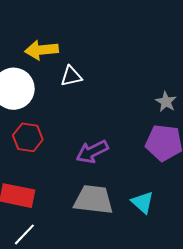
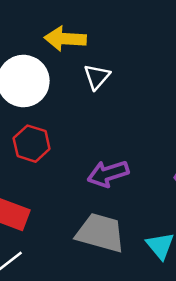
white triangle: (71, 76) -> (97, 77), turned -45

